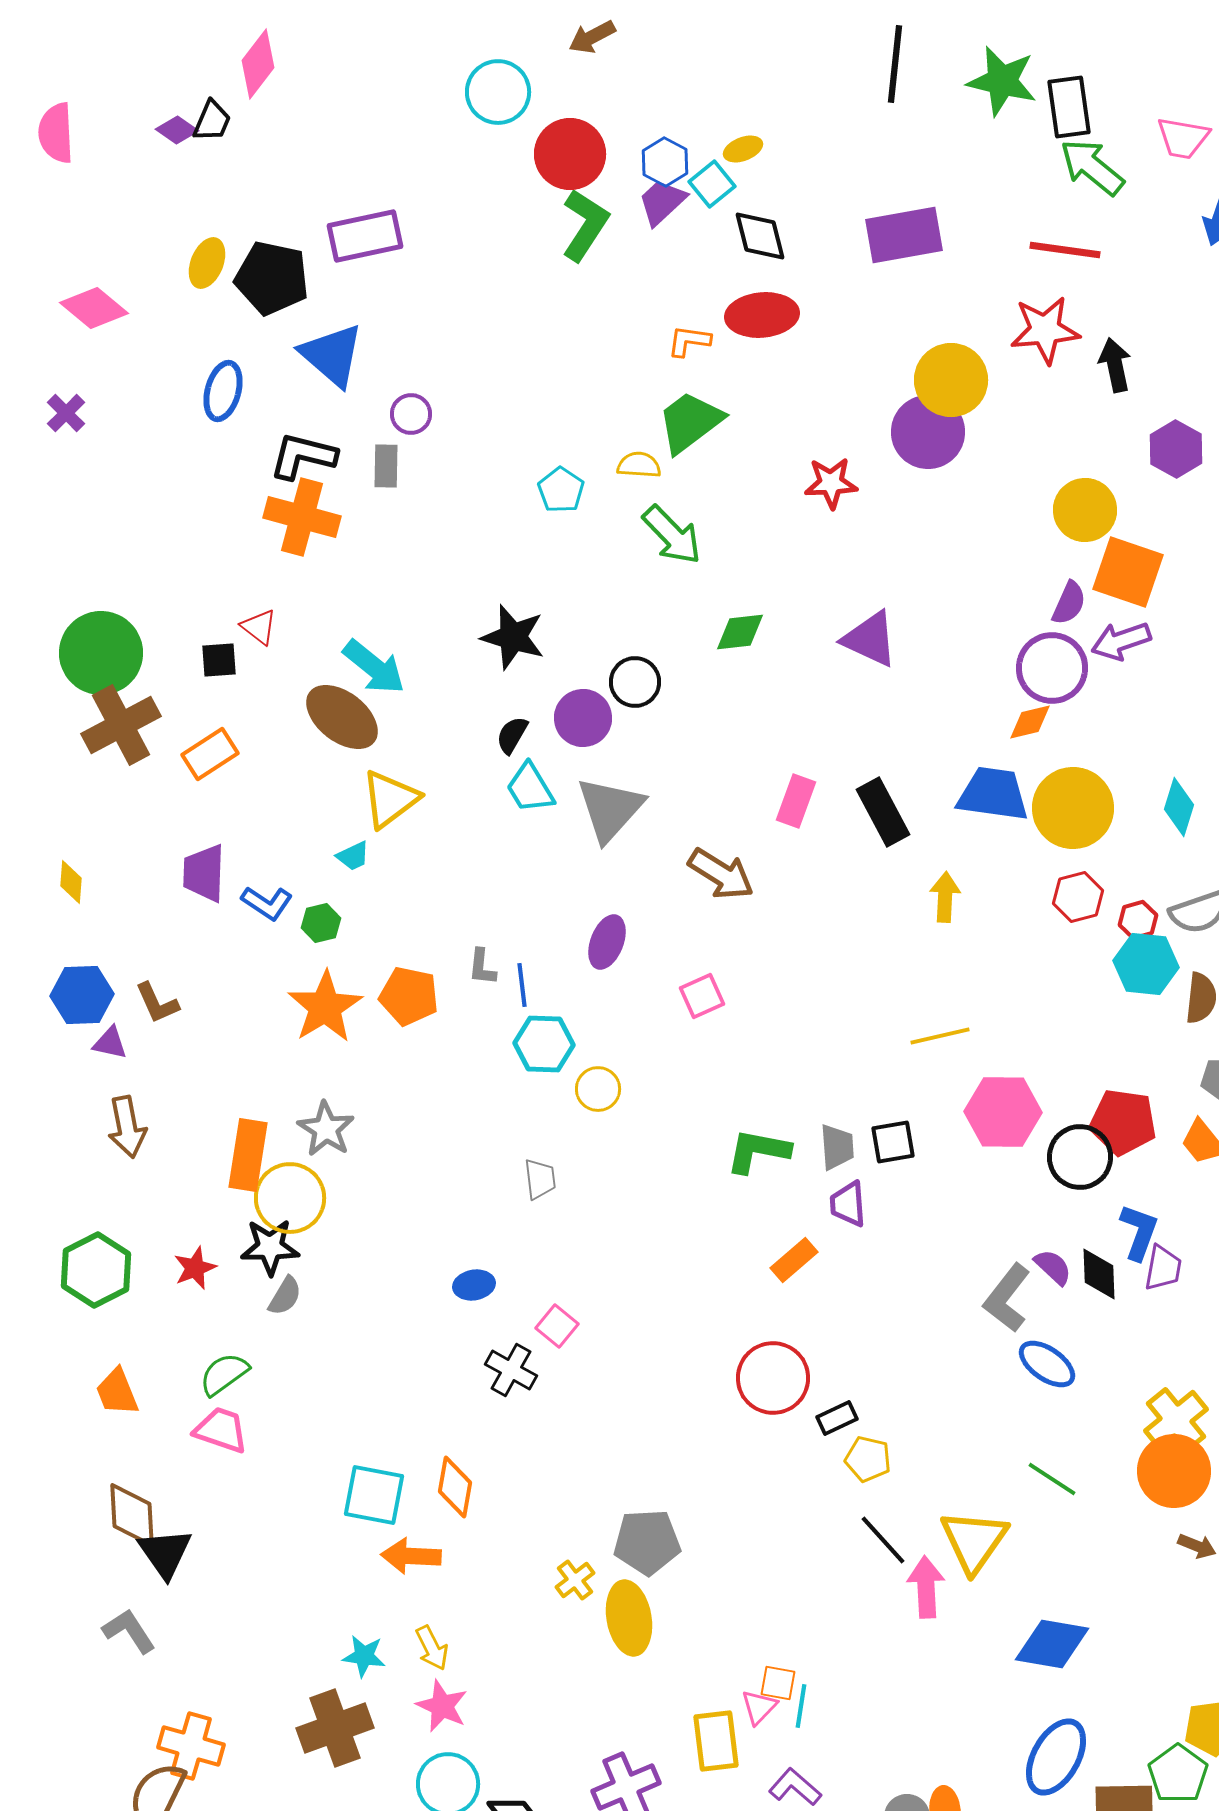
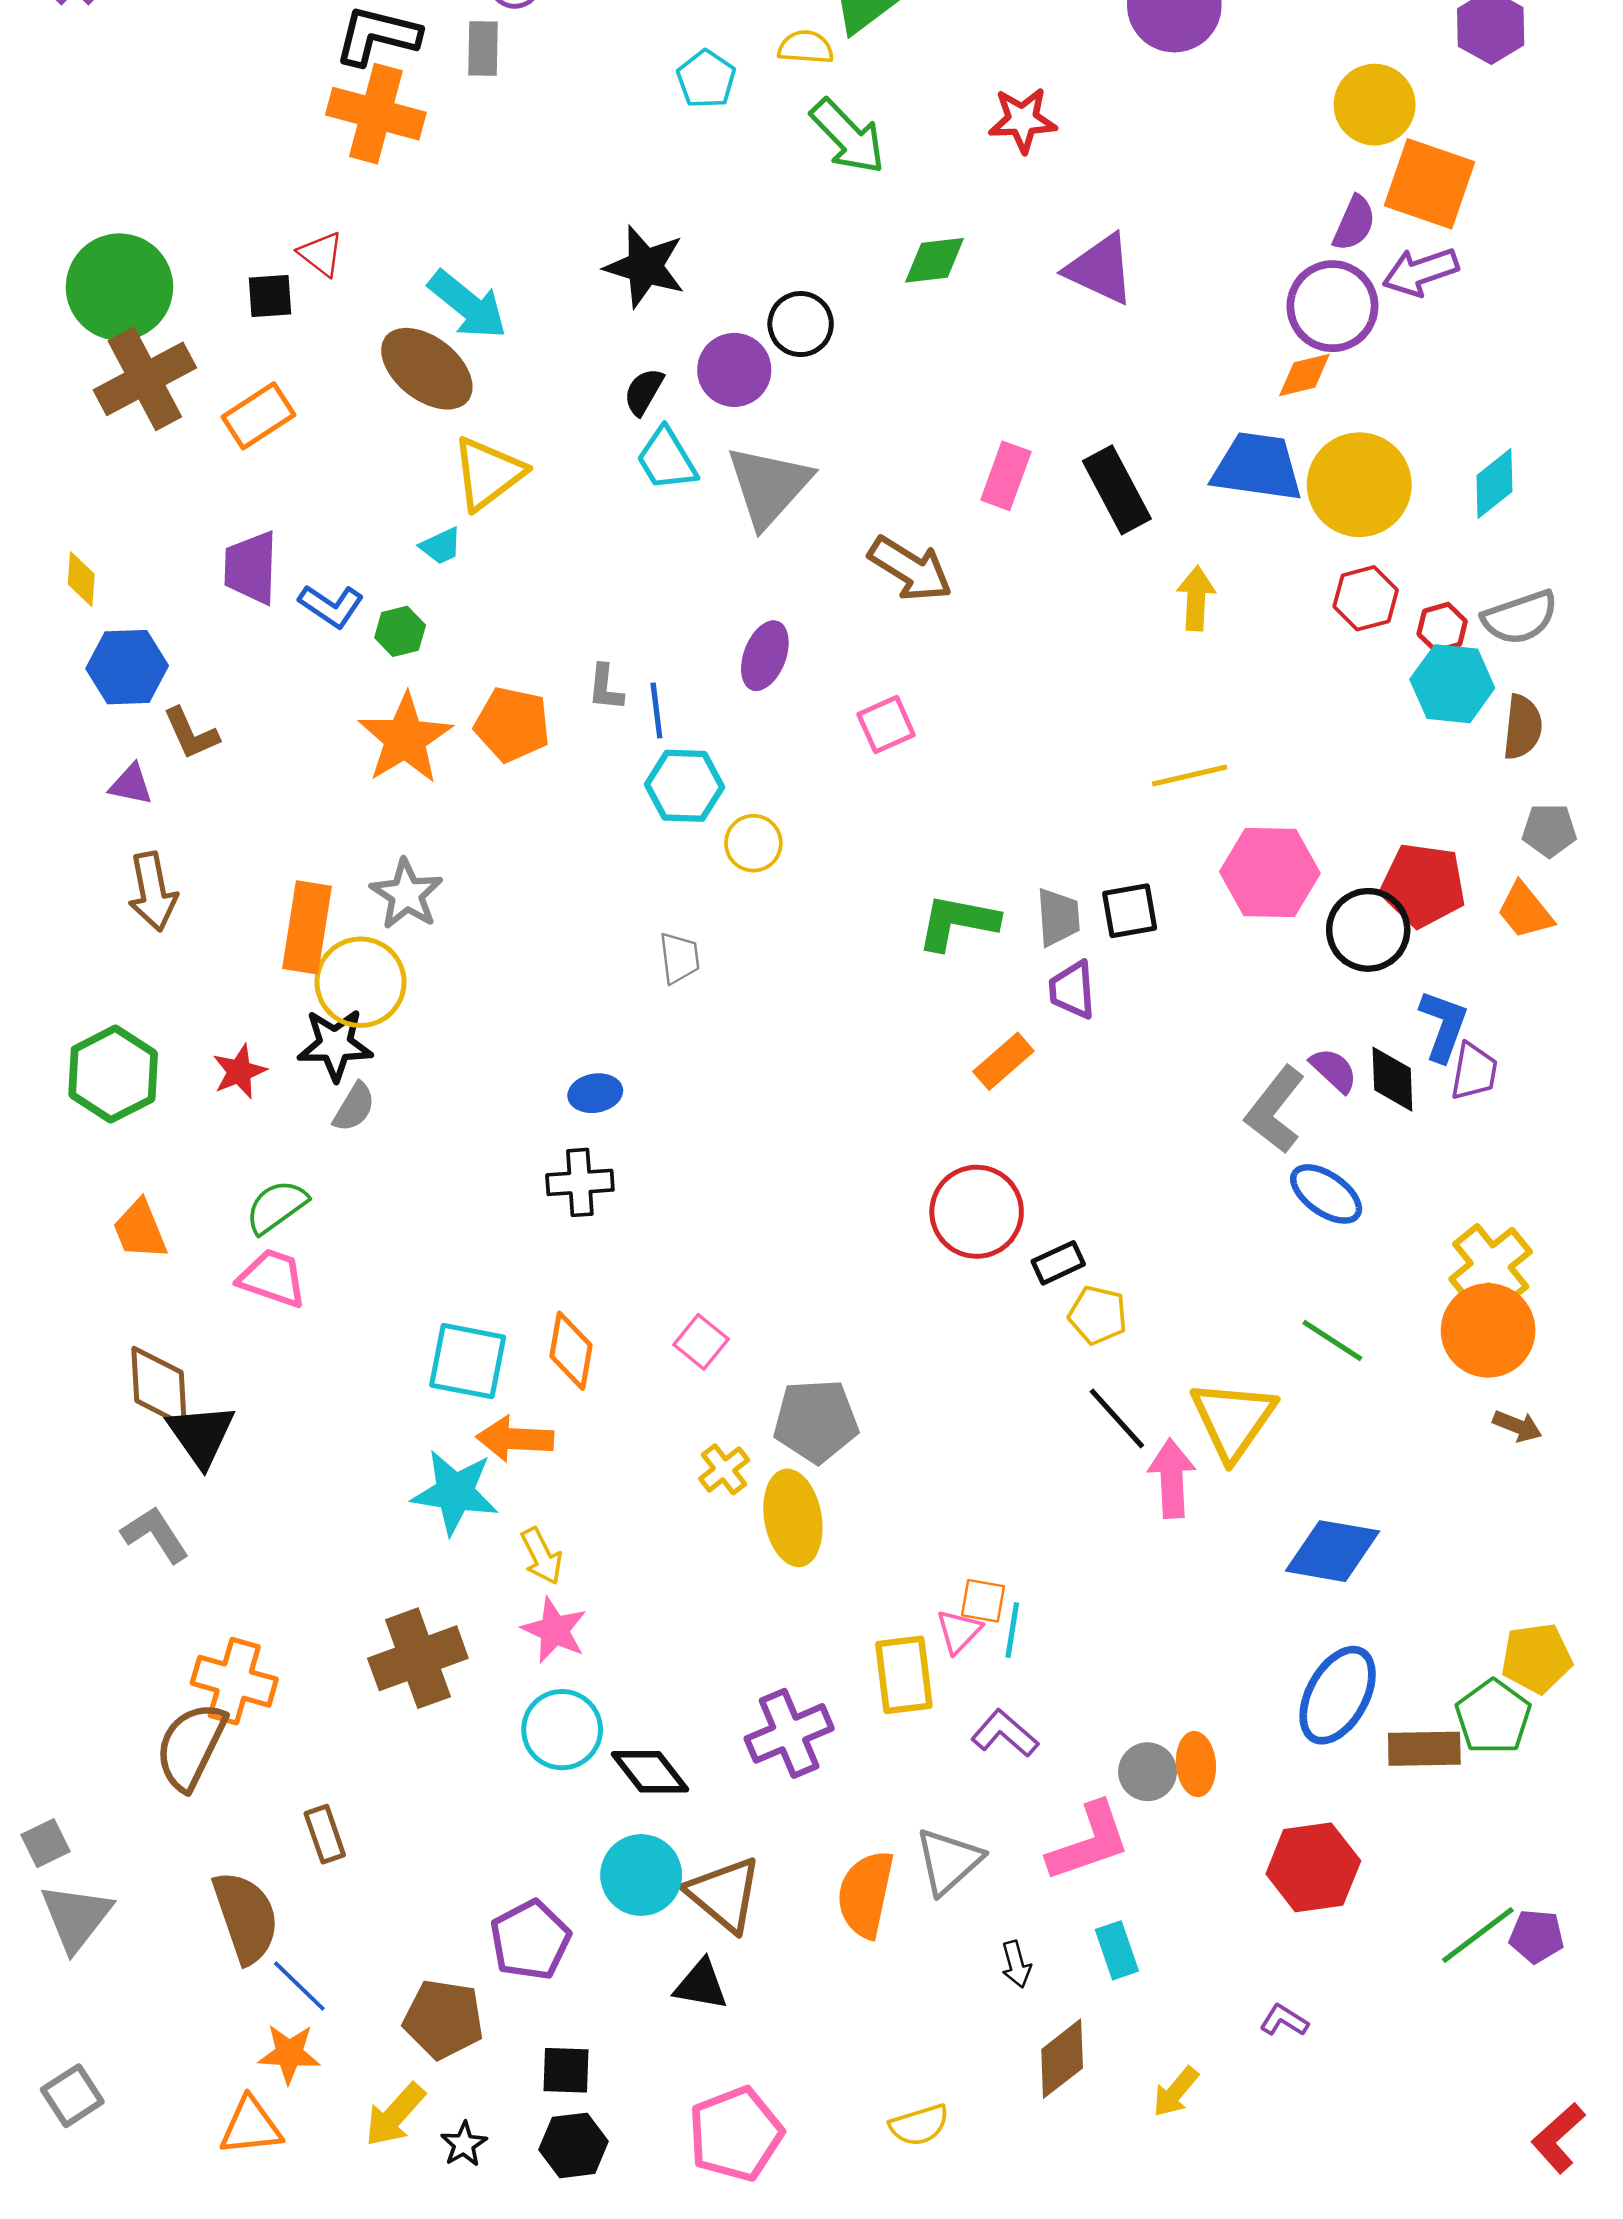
red star: (831, 483) -> (1023, 120), moved
cyan diamond: (1179, 807) -> (1494, 483), turned 34
blue hexagon: (82, 995) -> (127, 667), moved
pink square: (557, 1326) -> (701, 1342), moved
black cross: (511, 1370) -> (580, 1182), moved, turned -33
cyan star: (364, 1656) -> (455, 1492), moved, size x1.6

